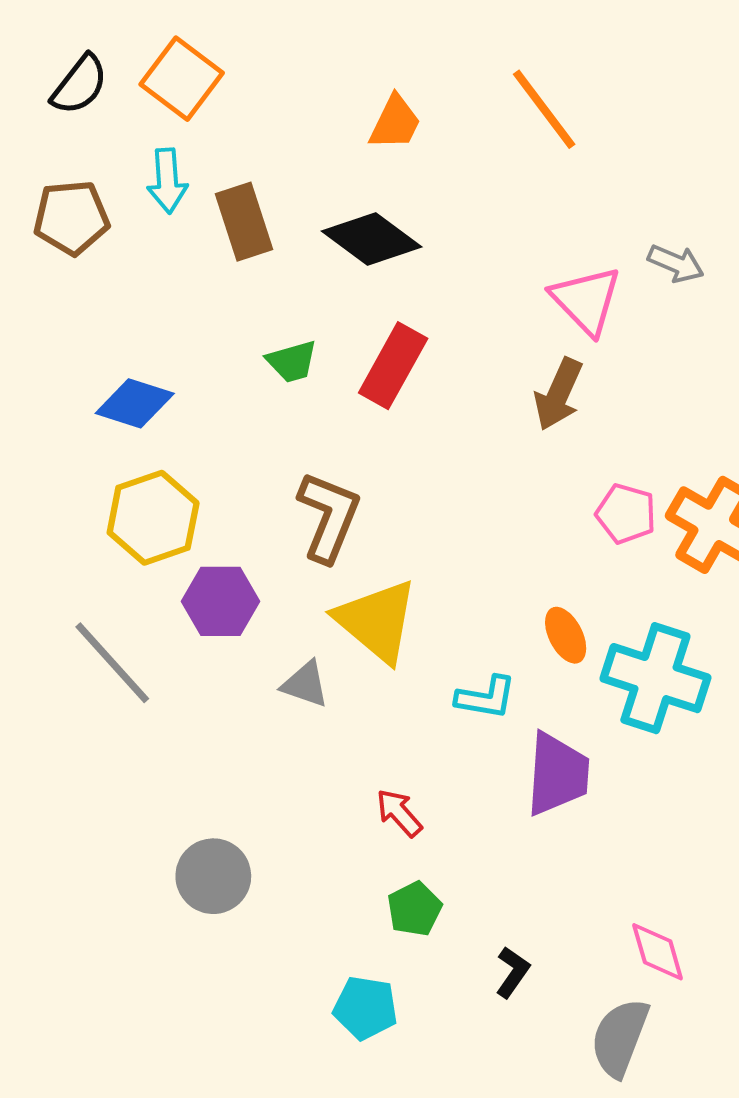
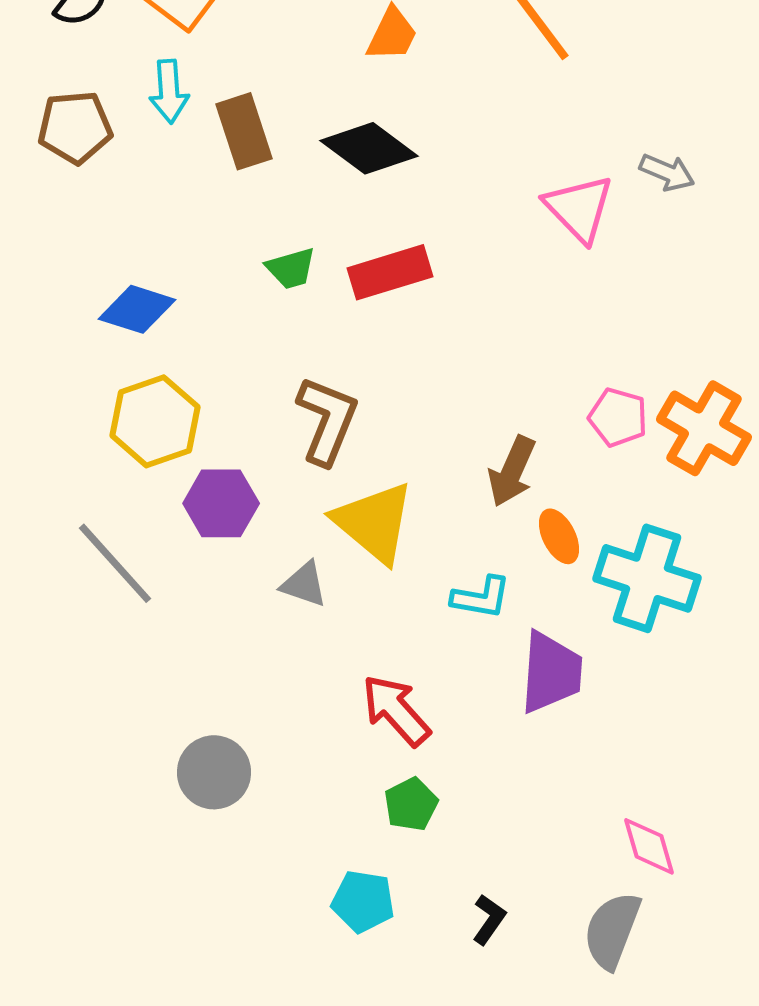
red rectangle: (393, 366) -> (390, 272), turned 44
brown arrow: (558, 394) -> (512, 471), moved
red arrow: (399, 813) -> (396, 710), size x1.5
black L-shape: (513, 972) -> (489, 919), moved

